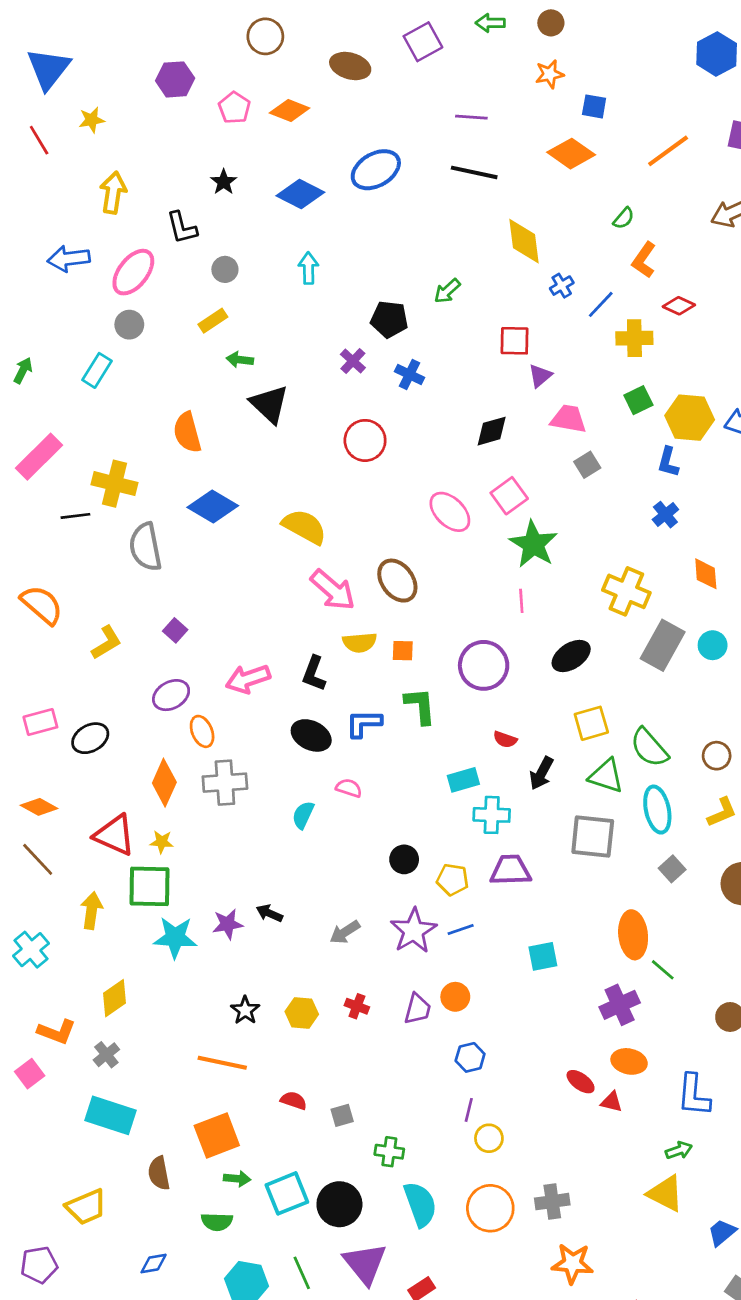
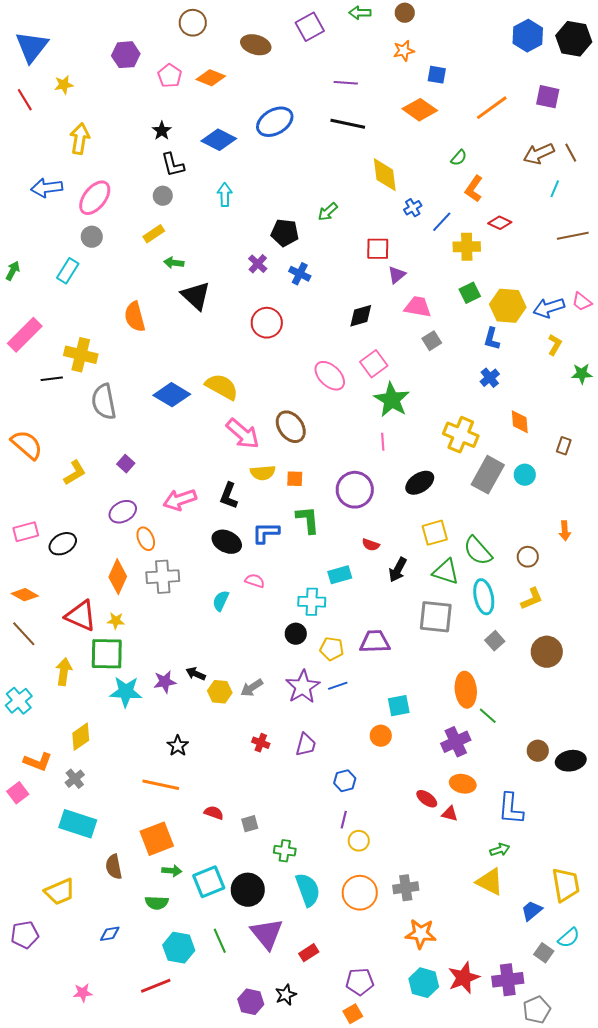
black L-shape: (182, 228) -> (173, 165), moved
blue diamond: (213, 506) -> (172, 395), moved
cyan cross: (492, 815) -> (312, 602), moved
orange circle: (455, 997) -> (381, 736), moved
yellow hexagon: (302, 1013) -> (220, 692), moved

